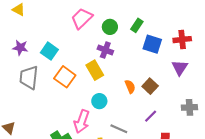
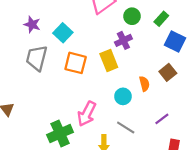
purple cross: (105, 50) -> (123, 40), turned 35
orange square: (65, 77) -> (76, 63), turned -30
brown square: (150, 86) -> (168, 72), moved
cyan circle: (99, 101) -> (123, 96), moved

